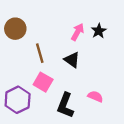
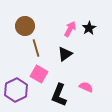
brown circle: (15, 29) -> (25, 26), moved
black triangle: (72, 60) -> (65, 54), turned 49

